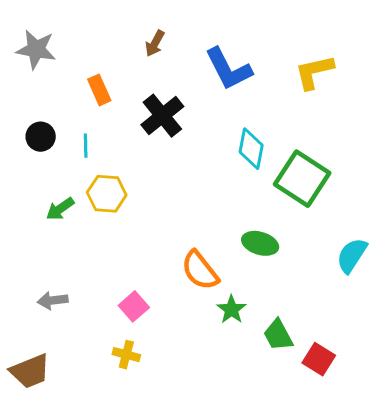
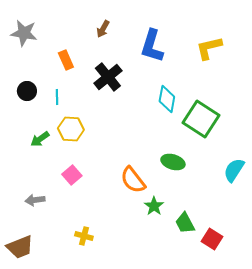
blue L-shape: (229, 69) -> (152, 46), turned 44
pink square: (134, 306) -> (72, 175), moved

